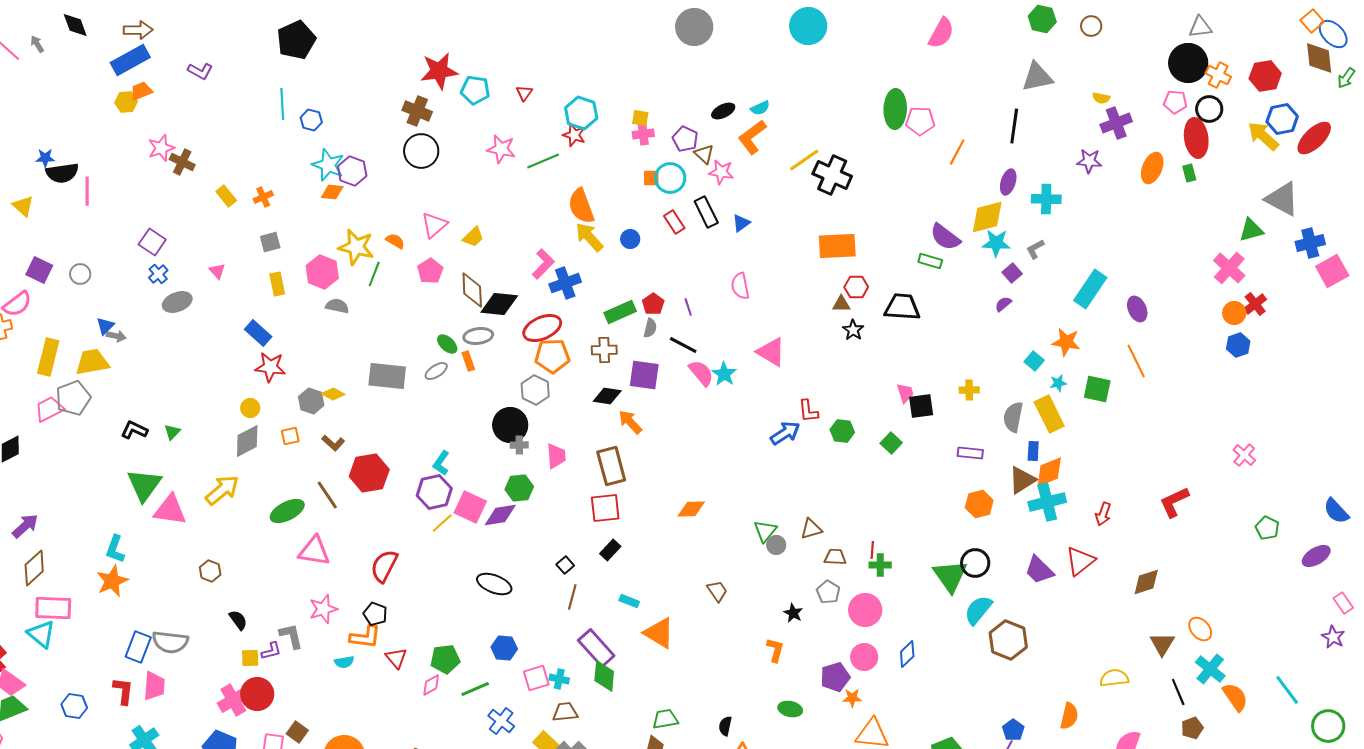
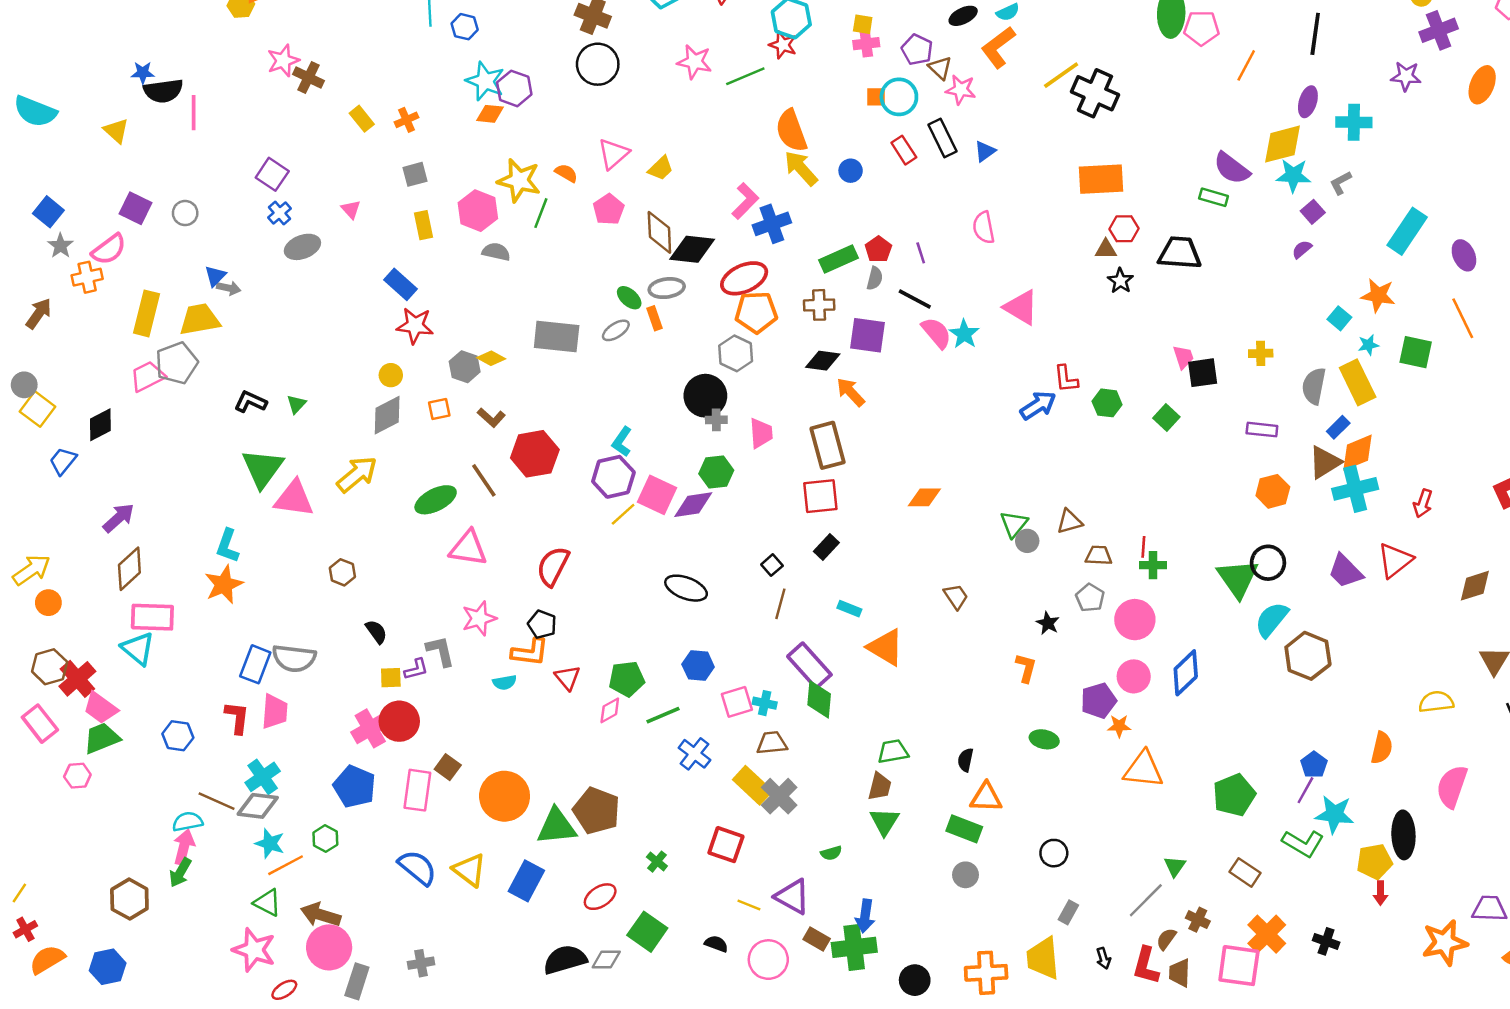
blue rectangle: (1033, 451) -> (1338, 427), turned 42
blue diamond: (907, 654) -> (1186, 673), size x1.4

